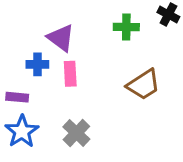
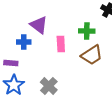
green cross: (126, 27) -> (87, 31), moved
pink rectangle: (70, 74) -> (61, 44), moved

